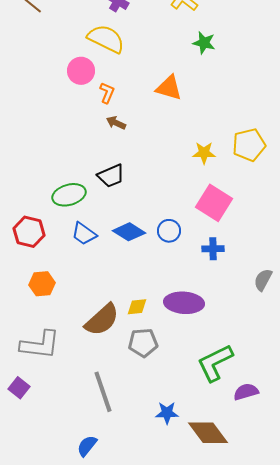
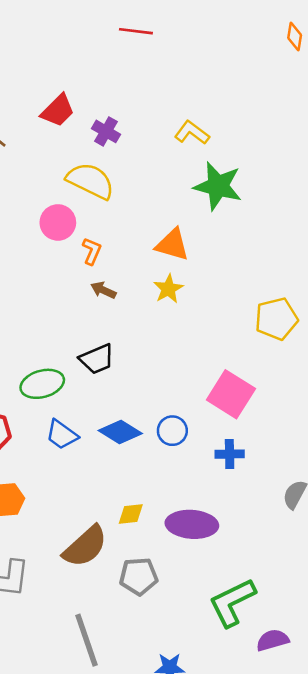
green star: (204, 43) -> (218, 186), size x1.6
yellow star: (204, 153) -> (168, 289), moved, turned -30
yellow diamond: (137, 307) -> (131, 514), moved

